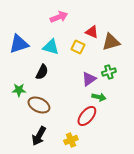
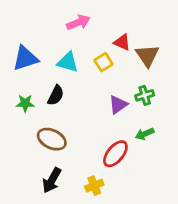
brown triangle: (111, 42) -> (147, 56), turned -48
yellow square: (78, 47) -> (104, 62), turned 32
green star: (19, 90) -> (25, 103), moved
green arrow: (99, 97) -> (145, 134), moved, turned 144

